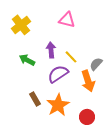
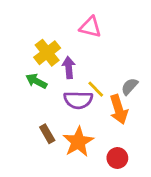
yellow cross: (21, 25) -> (47, 53), moved
yellow line: (71, 57) -> (96, 89), moved
purple semicircle: (58, 74) -> (78, 100), turned -145

